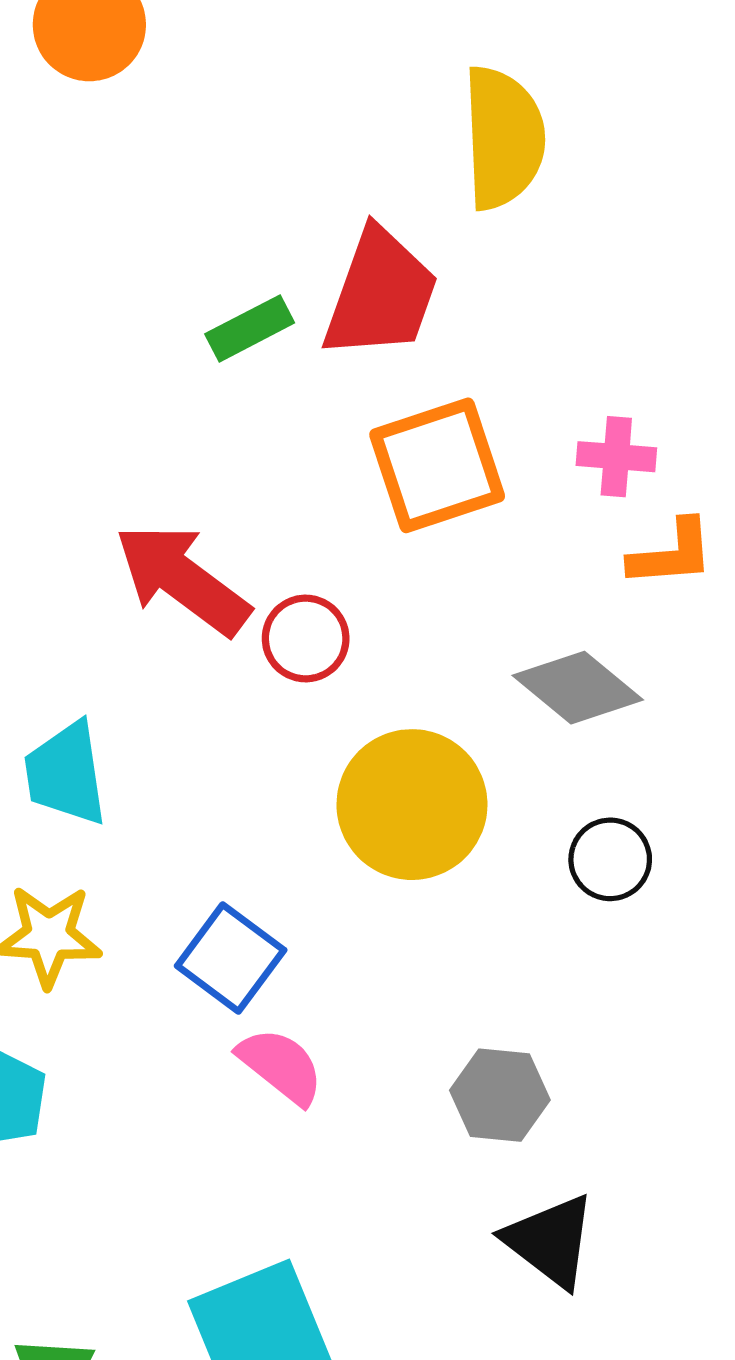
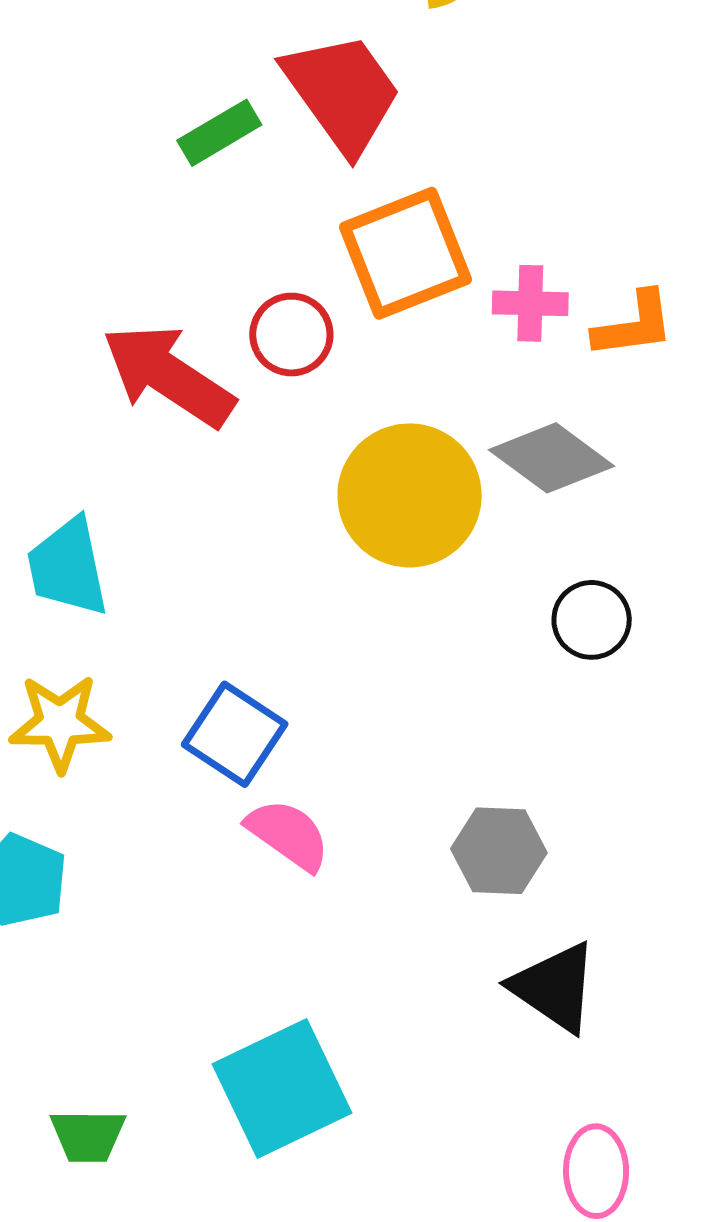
red trapezoid: (381, 294) -> (342, 93), turned -52
pink cross: (616, 457) -> (530, 303), moved
red circle: (306, 638) -> (291, 335), moved
yellow circle: (412, 805) -> (410, 495), moved

